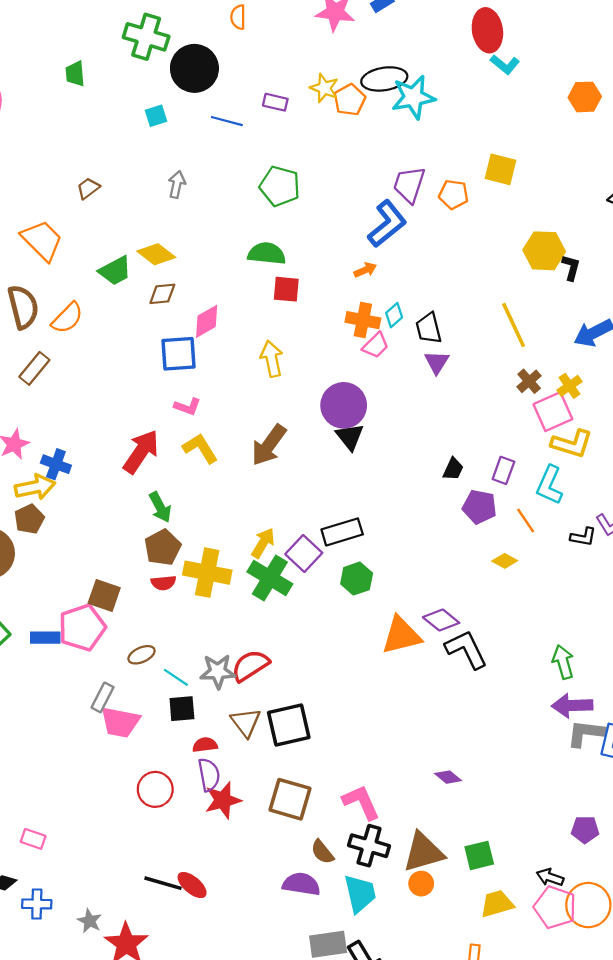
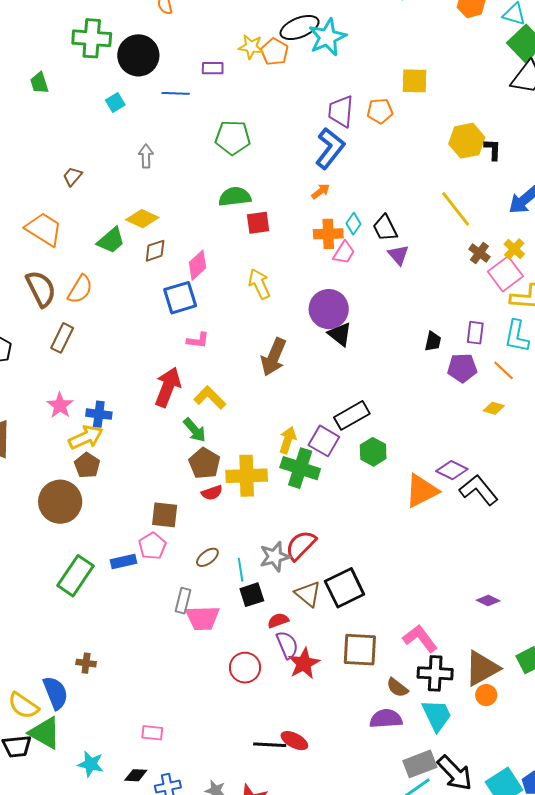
yellow L-shape: (200, 448) -> (210, 398), moved
pink pentagon: (82, 628) -> (152, 546), size x0.7
cyan line: (176, 677) -> (241, 570), turned 60

